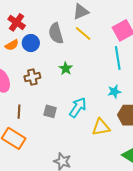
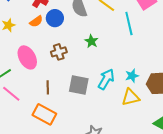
cyan line: (118, 58) -> (129, 23), moved
cyan star: (114, 92) -> (132, 76), moved
gray square: (50, 111) -> (79, 85), size x1.5

